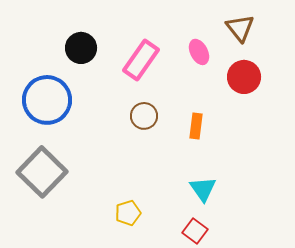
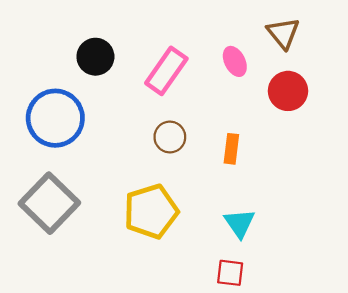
yellow pentagon: (128, 213) -> (151, 211), moved, size x1.8
red square: (195, 231) -> (230, 273), turned -30

